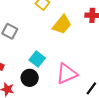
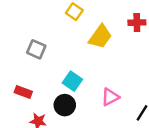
pink triangle: (67, 74) -> (110, 97), size x0.7

